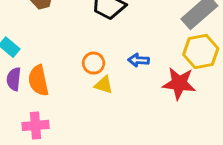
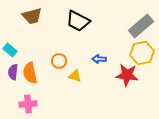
orange circle: (94, 63) -> (59, 61), moved

